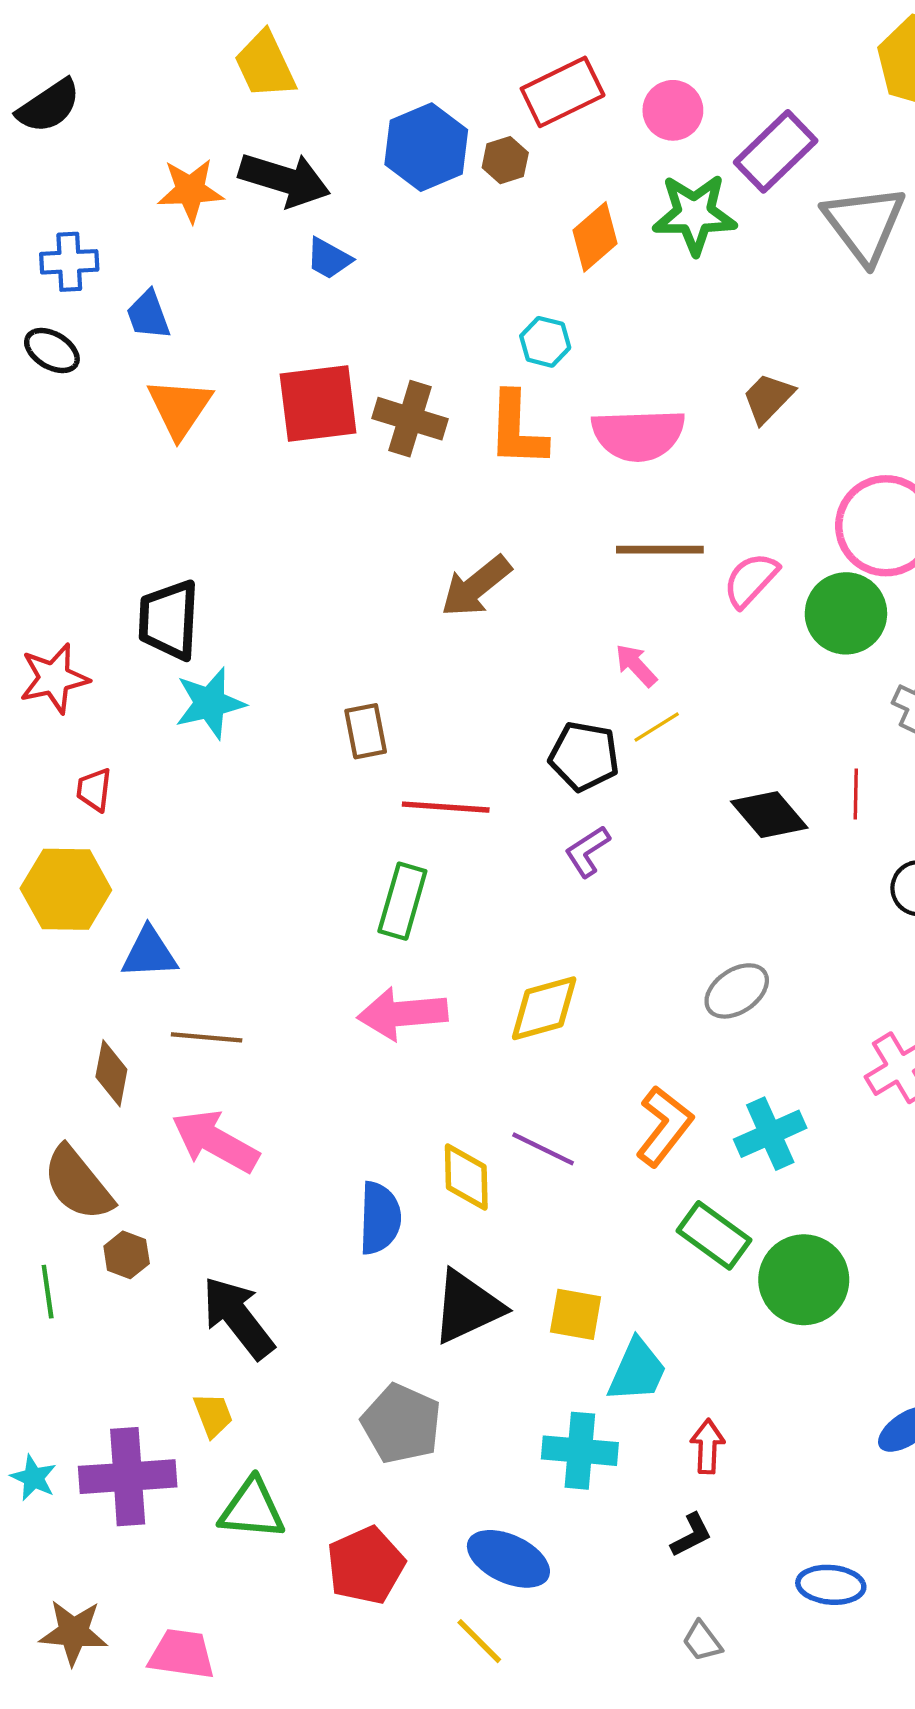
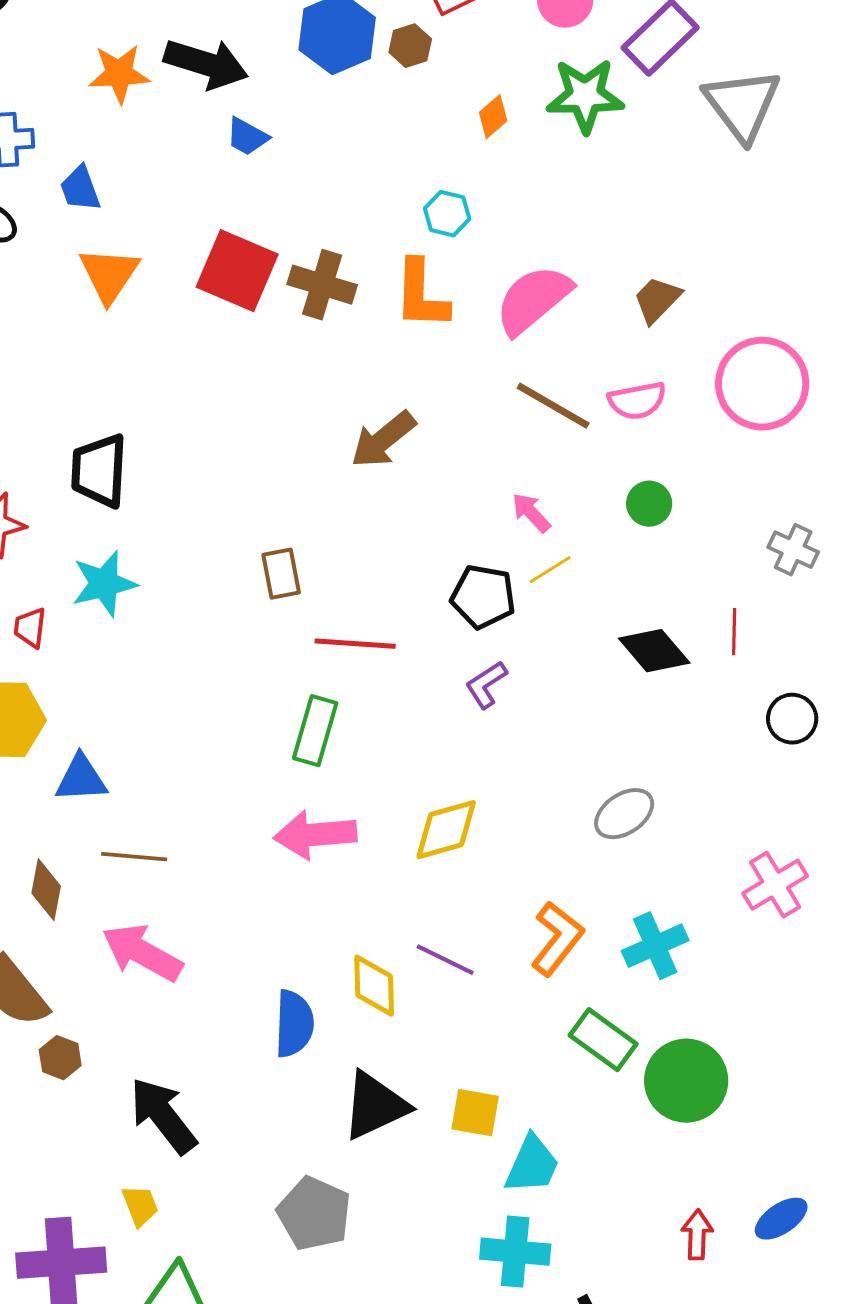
orange diamond: (595, 237) -> (493, 117), size x0.7
brown trapezoid: (768, 398) -> (657, 300), moved
red square: (318, 404) -> (237, 271), turned 30
pink semicircle: (638, 435) -> (533, 300), turned 142
brown line: (660, 550) -> (553, 406), turned 30
pink semicircle: (751, 580) -> (637, 401), moved, turned -144
green circle: (846, 613) -> (649, 504), moved, size x0.6
cyan star: (210, 703) -> (104, 584), moved
red arrow: (707, 1446) -> (697, 1235), moved
cyan cross: (580, 1451) -> (515, 1252), moved

